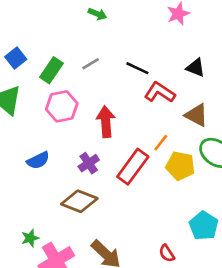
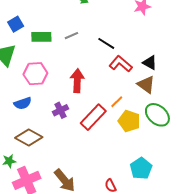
black triangle: (196, 68) -> (150, 63), moved
green rectangle: (51, 70) -> (41, 37), turned 48
pink hexagon: (62, 106) -> (35, 74), moved
brown diamond: (79, 201) -> (29, 137), moved

